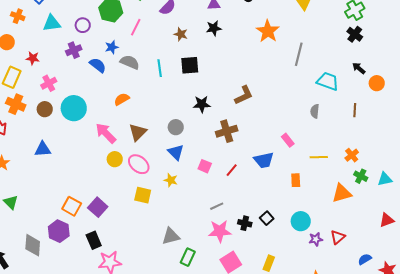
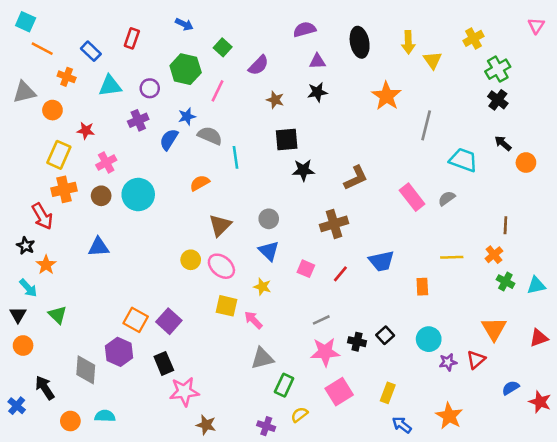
blue semicircle: (98, 65) -> (169, 139), turned -96
cyan line: (160, 68) -> (235, 157), moved
orange cross: (16, 104) -> (64, 189), turned -36
black star: (202, 104) -> (303, 170), moved
brown line: (355, 110) -> (505, 225), moved
gray semicircle: (315, 111) -> (447, 198), turned 48
pink arrow: (106, 133) -> (253, 320), moved, size x0.7
pink rectangle: (288, 140) -> (412, 197), moved, size x1.5
orange triangle: (342, 193) -> (494, 329), moved, turned -45

